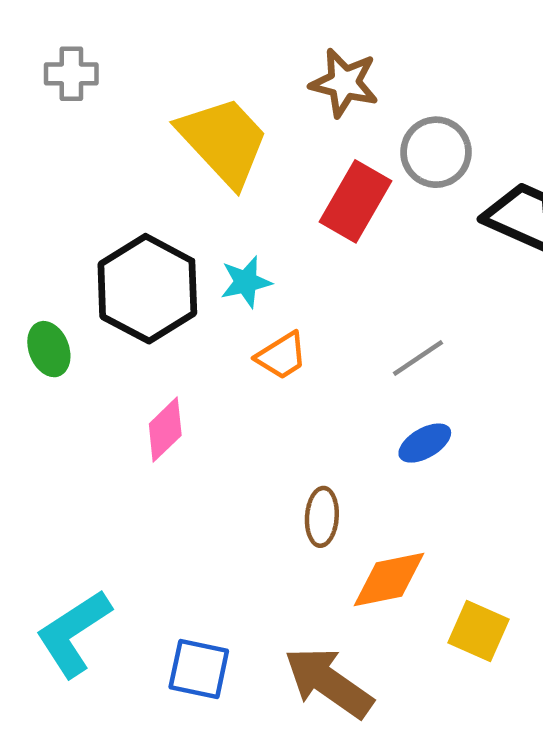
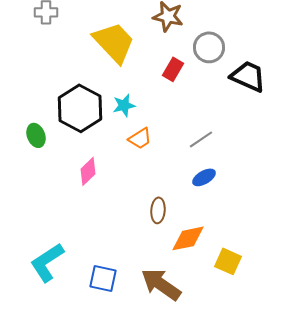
red rectangle: (355, 201) -> (173, 69), size x0.7

